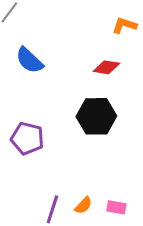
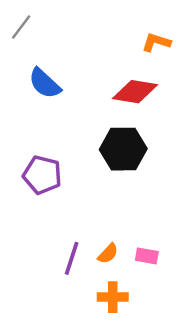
red diamond: (106, 67) -> (135, 92), size x1.4

